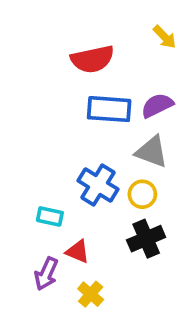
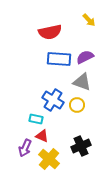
cyan rectangle: (50, 216) -> (36, 119), moved
black cross: (146, 239) -> (81, 146), moved
yellow cross: (91, 294) -> (49, 159), size x1.5

